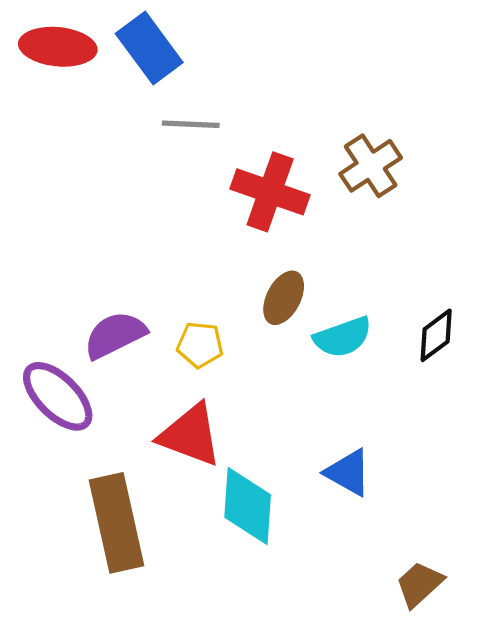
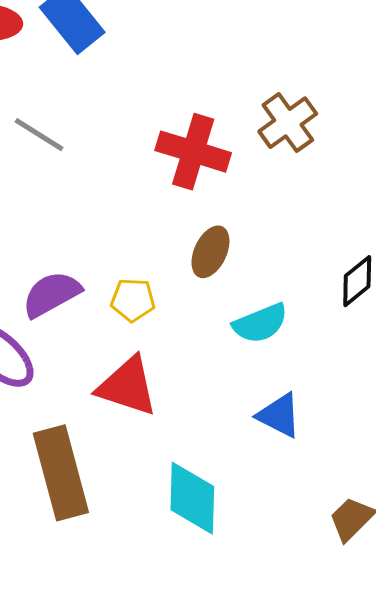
gray line: (191, 124) -> (39, 135), moved, turned 32
cyan semicircle: (343, 337) -> (260, 323), moved
cyan diamond: (248, 506) -> (192, 498), moved

